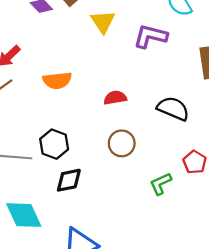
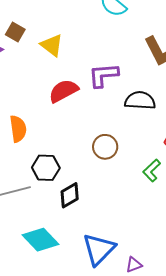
purple L-shape: (150, 36) -> (103, 75), moved
orange semicircle: (57, 80) -> (18, 129), moved, turned -72
red semicircle: (115, 98) -> (63, 91), moved, size x1.4

